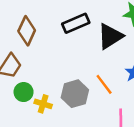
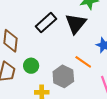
green circle: (24, 92) -> (31, 66), moved

